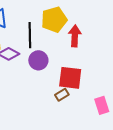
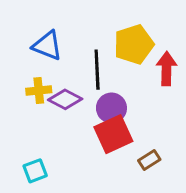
red square: (70, 78) -> (113, 134), moved, turned -30

